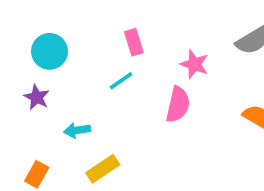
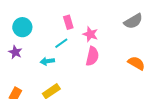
pink star: (194, 64) -> (90, 34), moved
cyan arrow: (77, 130) -> (47, 61), moved

